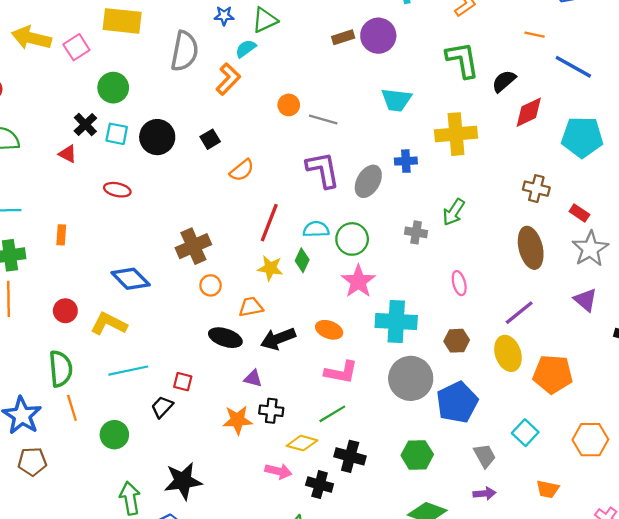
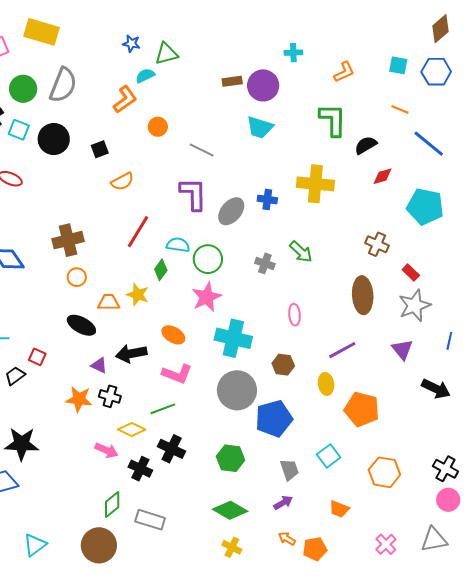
gray semicircle: (185, 51) -> (63, 85), moved
cyan trapezoid: (396, 100) -> (260, 127), moved
orange circle: (289, 105) -> (158, 127), moved
red diamond: (529, 112) -> (382, 176), size x0.7
green arrow: (454, 212) -> (301, 252), turned -90
yellow star: (270, 268) -> (138, 295), moved
black arrow: (278, 339) -> (131, 354), moved
yellow ellipse: (508, 353) -> (326, 384), size x0.7
purple arrow: (484, 493) -> (283, 503), turned -36

